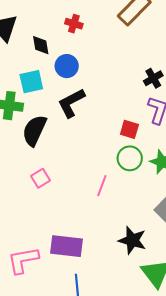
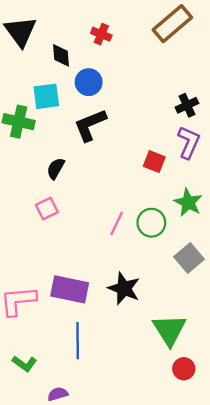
black semicircle: (34, 130) -> (56, 168), moved, size x0.6
green circle: (130, 158) -> (151, 223), moved
black star: (132, 240) -> (124, 288), moved

